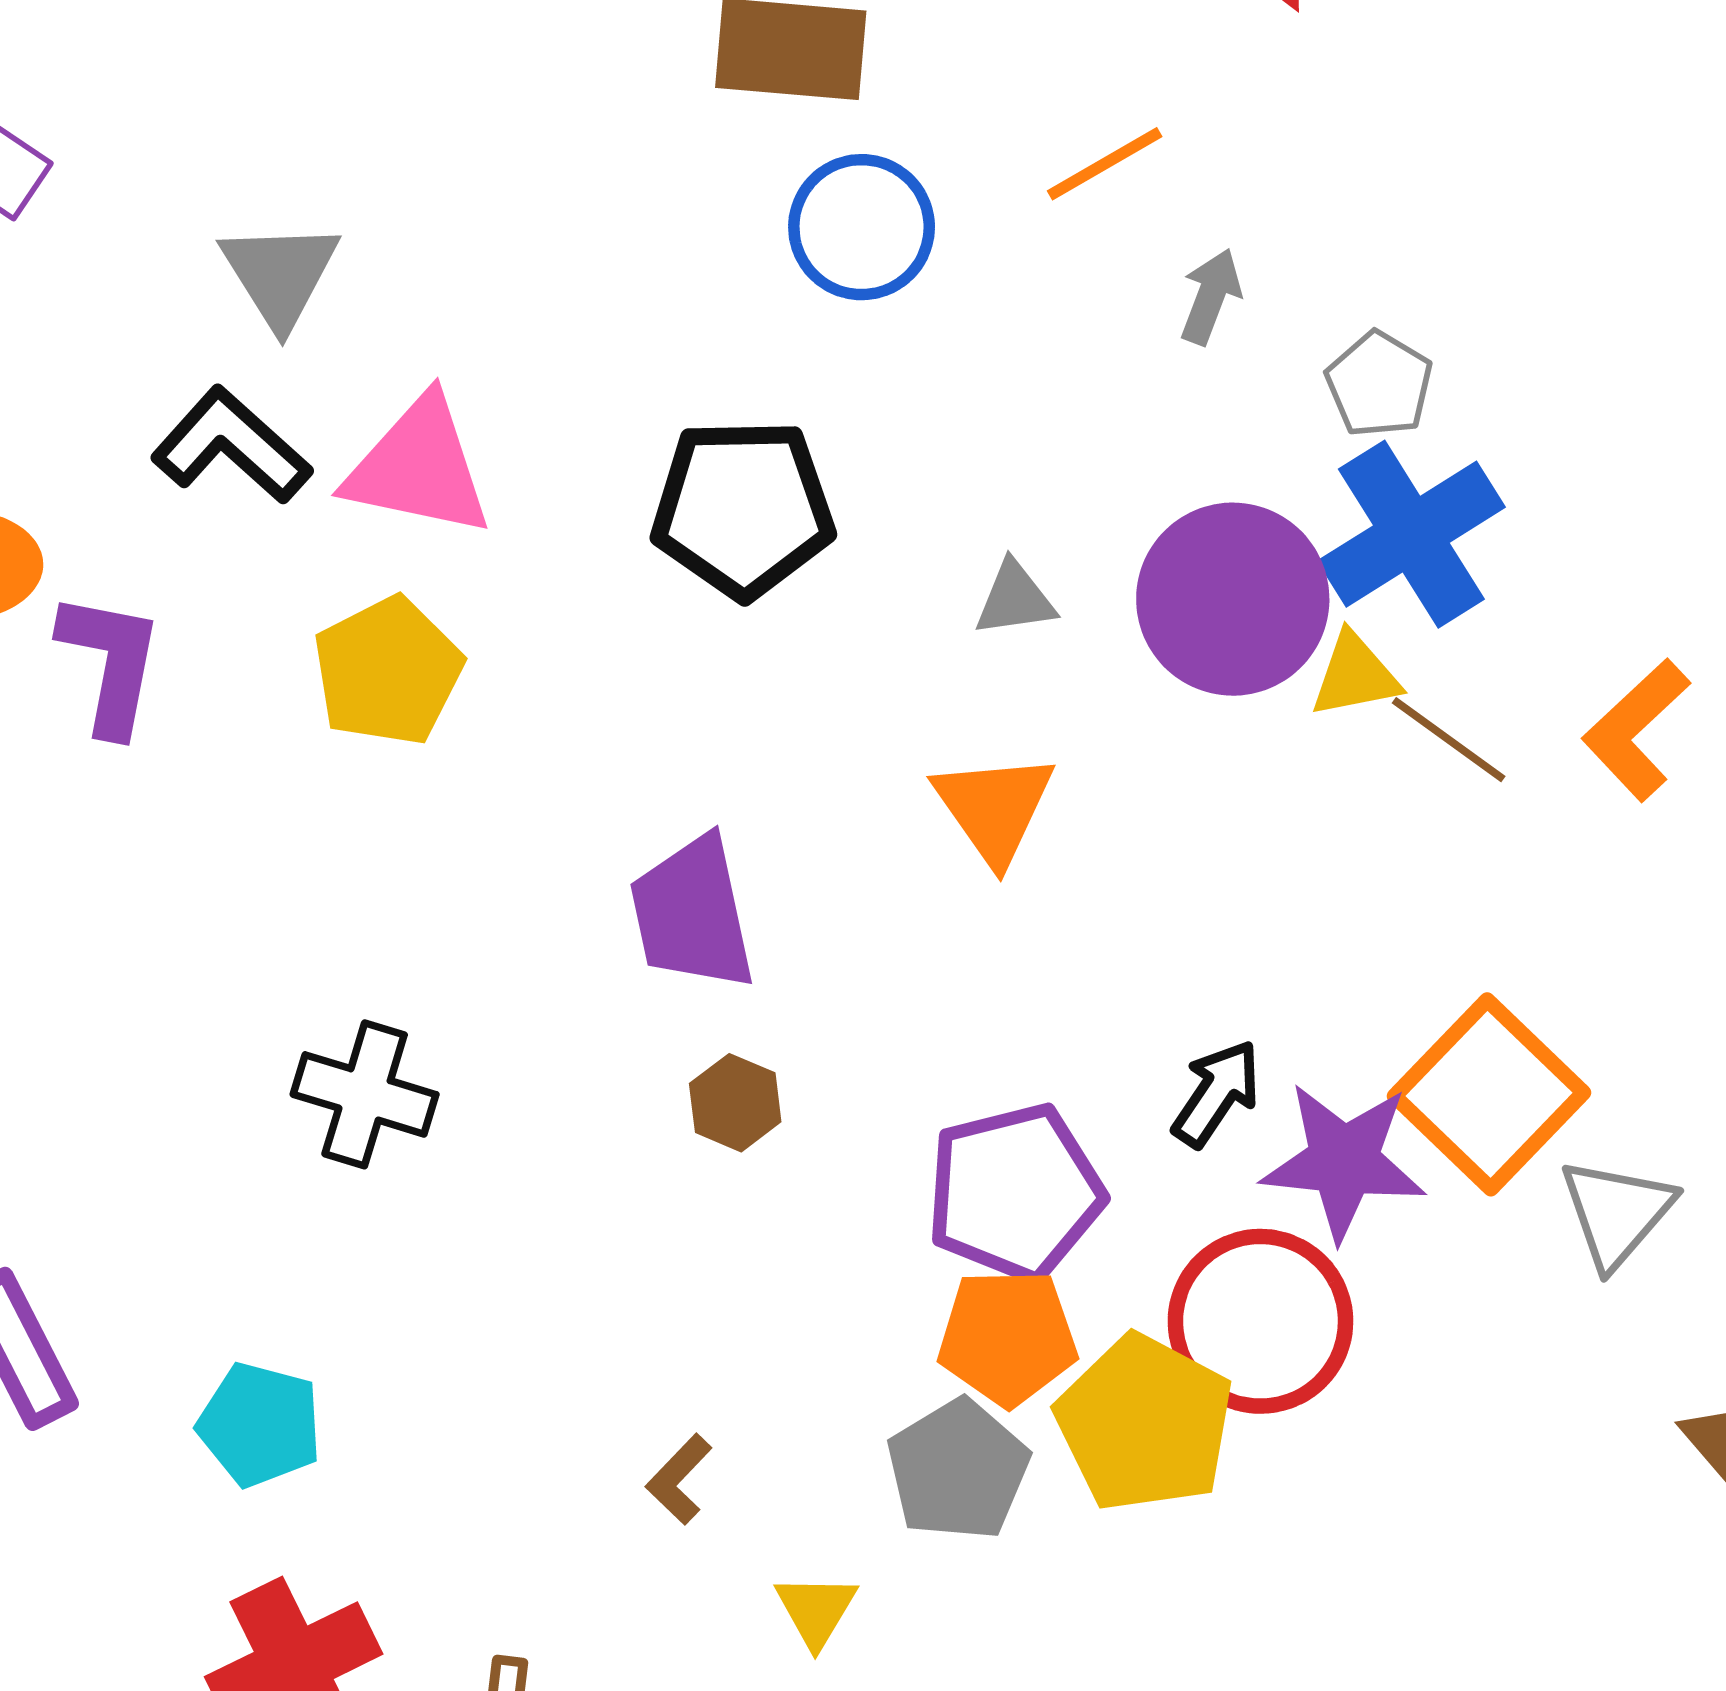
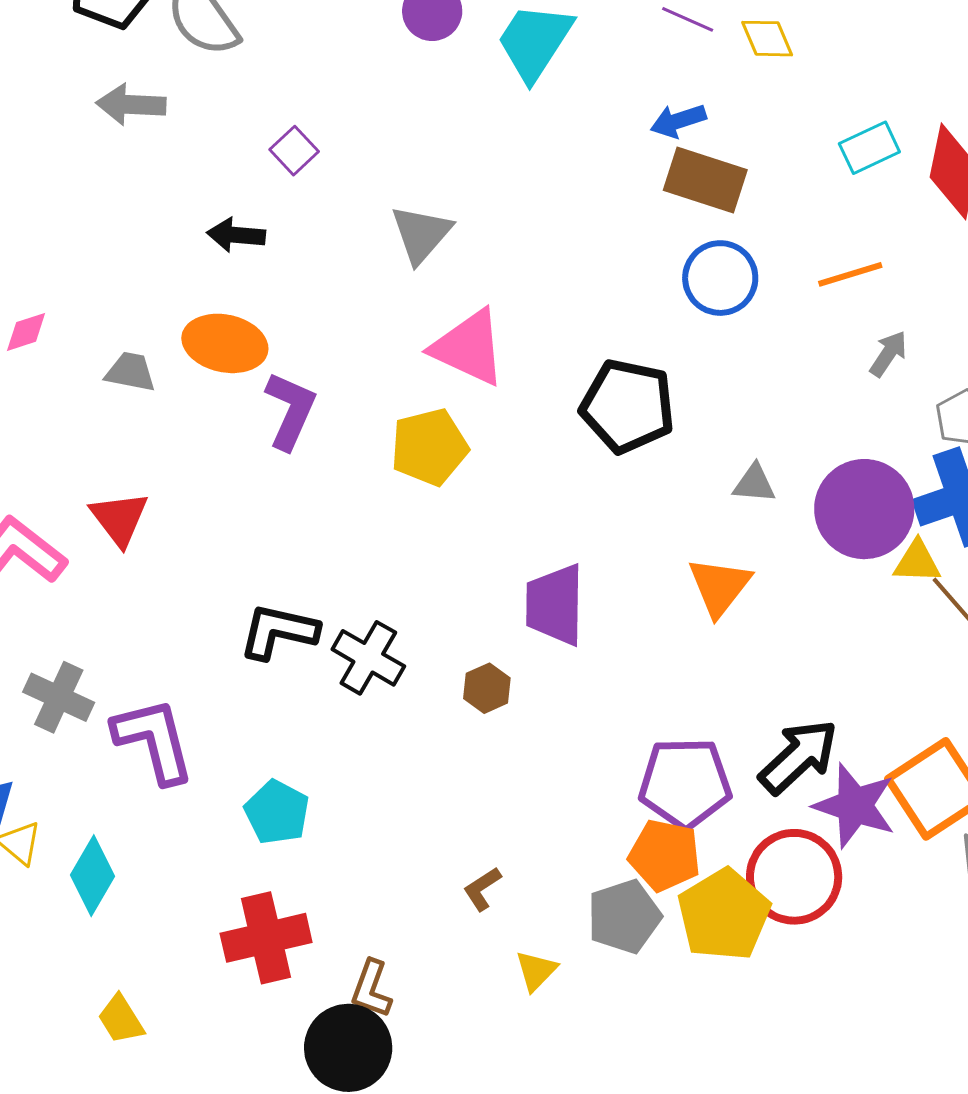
black L-shape: (231, 446) -> (279, 631), moved, turned -42
black arrow: (1217, 1093) -> (798, 757), size x1.5
brown hexagon: (735, 1103) -> (487, 688), moved

